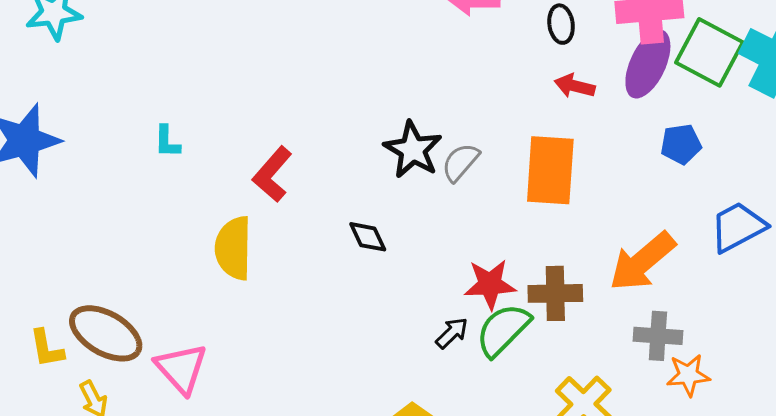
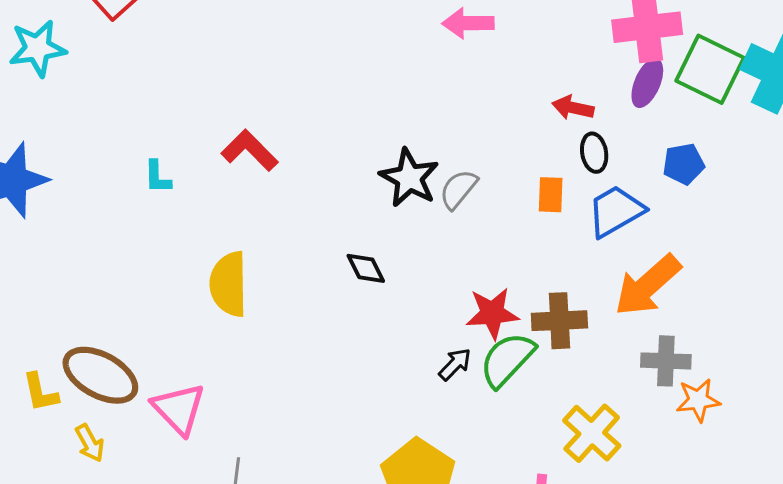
black ellipse: (561, 24) -> (594, 153), moved
purple ellipse: (648, 64) -> (647, 83), size x0.7
orange rectangle: (550, 170) -> (551, 195), size x0.5
red L-shape: (272, 174) -> (250, 150), moved, turned 96
blue trapezoid: (738, 227) -> (616, 211), moved

